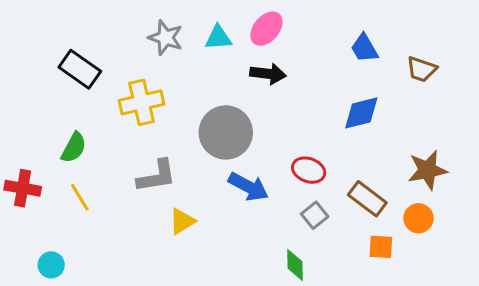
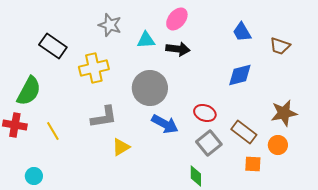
cyan triangle: (218, 38) -> (146, 40), moved
green semicircle: (74, 148) -> (29, 91), moved, size x1.4
gray square: (315, 215) -> (209, 143), size x1.4

